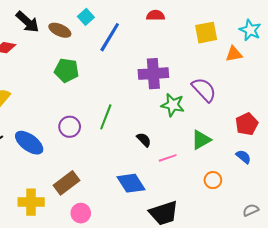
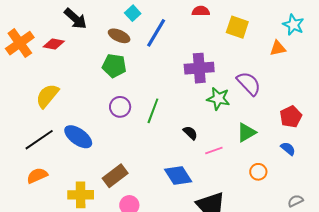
brown ellipse: (60, 30) -> (119, 36), moved
yellow square: (206, 33) -> (237, 27), moved, turned 30
purple circle: (70, 127) -> (120, 107), moved

